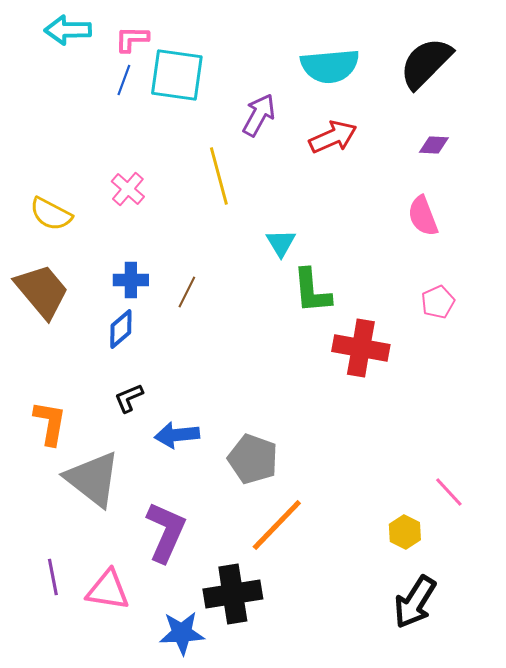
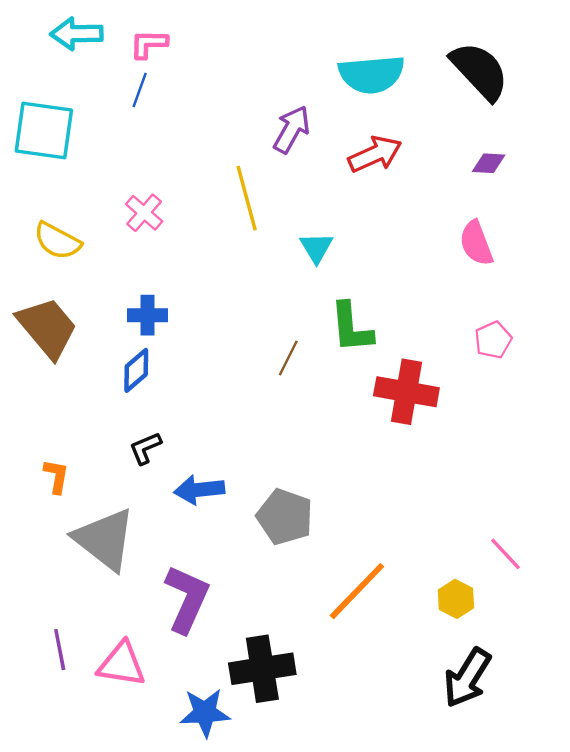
black semicircle: (426, 63) -> (480, 71), turned 92
cyan square: (177, 75) -> (44, 131), moved
cyan triangle: (281, 243) -> (316, 248), moved
brown line: (187, 292) -> (288, 358), moved
orange L-shape: (50, 423) -> (56, 476), size x0.7
orange line: (277, 525) -> (357, 591), moved

